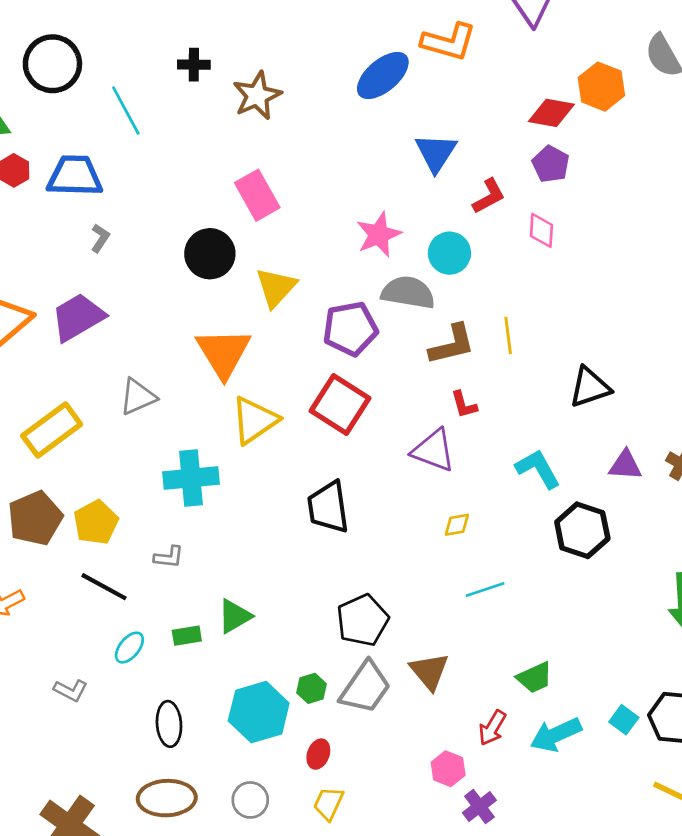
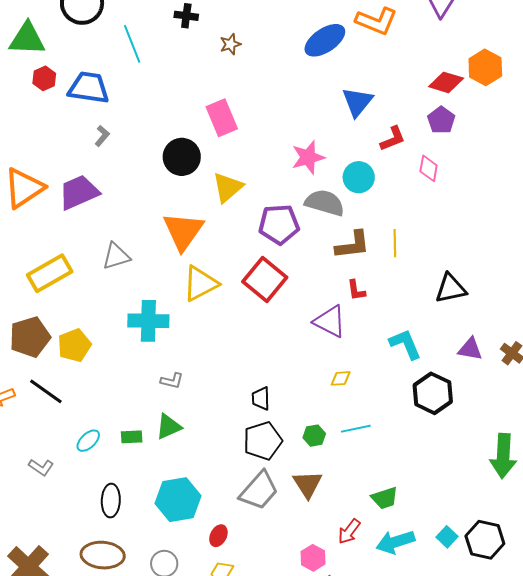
brown star: (257, 96) -> (230, 44), size x0.6
black trapezoid: (328, 507) -> (261, 398), moved, size x0.6
gray L-shape: (169, 557) -> (172, 381), moved
black line: (104, 587) -> (46, 391), moved
green hexagon: (312, 688) -> (314, 436), moved

